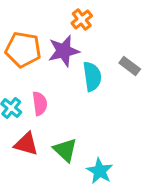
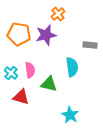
gray rectangle: (130, 66) -> (90, 45), turned -32
cyan semicircle: (92, 76) -> (72, 67), moved
green triangle: (65, 150) -> (49, 84), moved, turned -30

